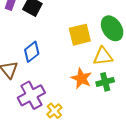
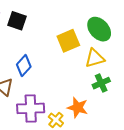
orange star: (81, 78) -> (78, 108), moved
purple cross: (31, 95) -> (31, 108), turned 36

